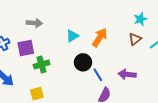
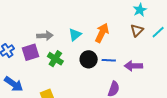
gray arrow: (34, 23) -> (45, 36), moved
green cross: (42, 65) -> (55, 59), moved, turned -35
blue line: (98, 75) -> (109, 60), moved, turned -48

